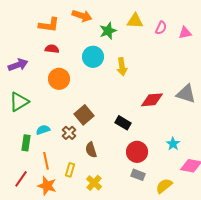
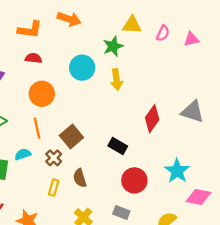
green star: (108, 31) -> (113, 46), moved
red diamond: (152, 100) -> (152, 119), turned -50
cyan star: (173, 144) -> (177, 171), size x1.5
orange line: (46, 161) -> (37, 128), moved
yellow rectangle: (70, 170) -> (54, 188), moved
gray rectangle: (138, 175) -> (121, 212), moved

